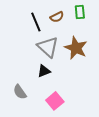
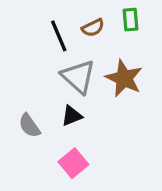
gray semicircle: (20, 92) -> (29, 126), moved
pink square: (55, 101) -> (73, 163), moved

